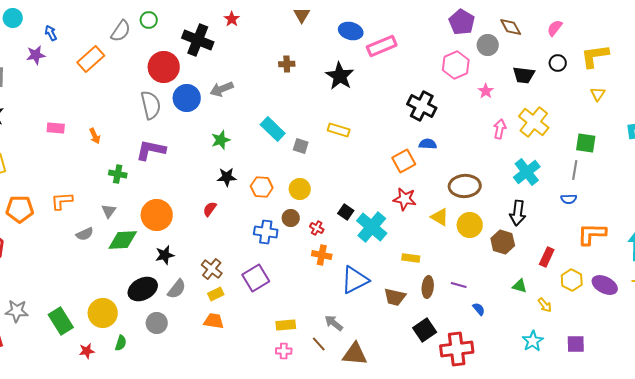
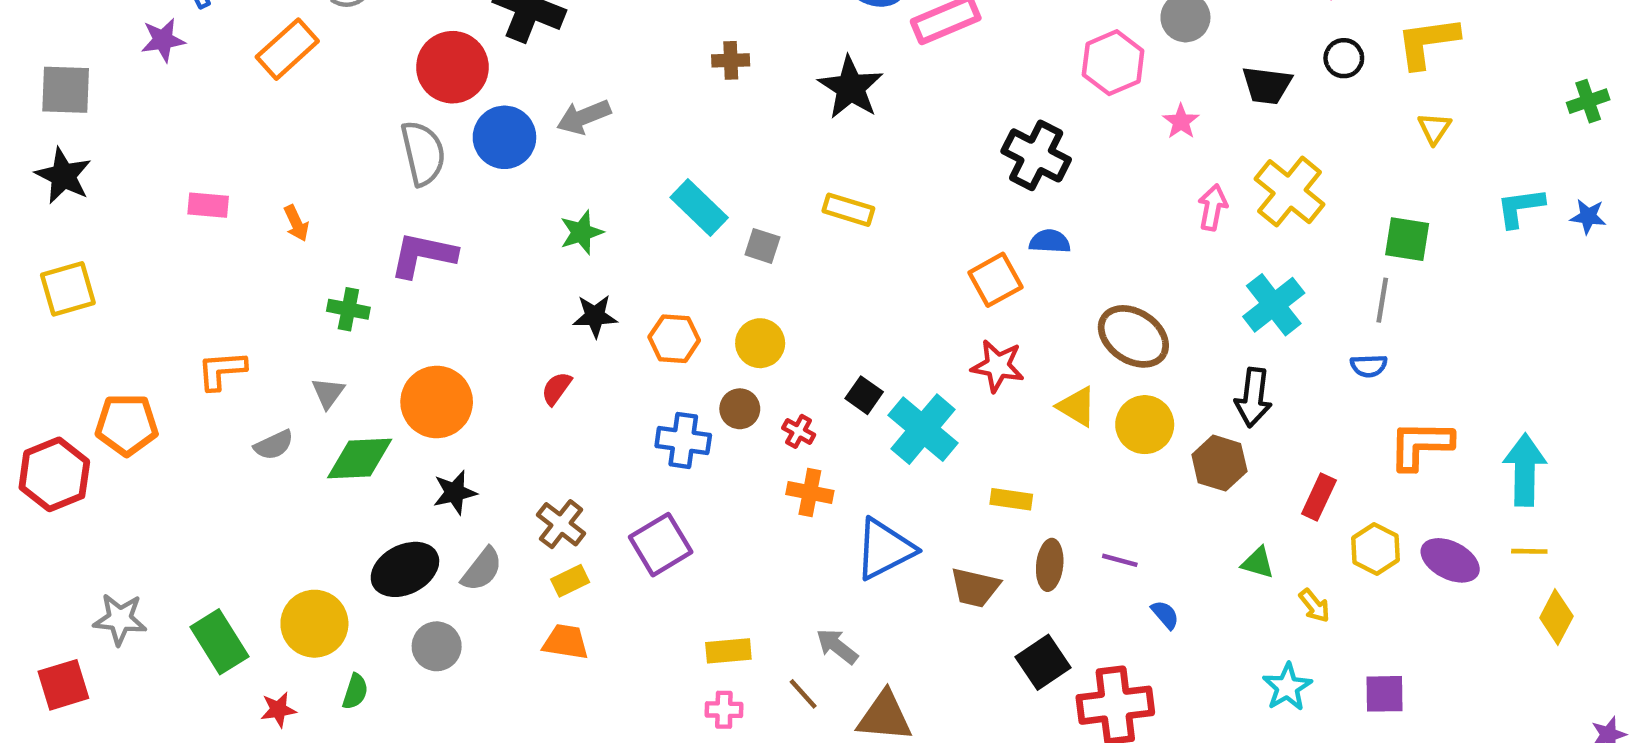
brown ellipse: (465, 186) -> (1133, 336), turned 36
orange pentagon: (20, 209) -> (127, 425), moved

